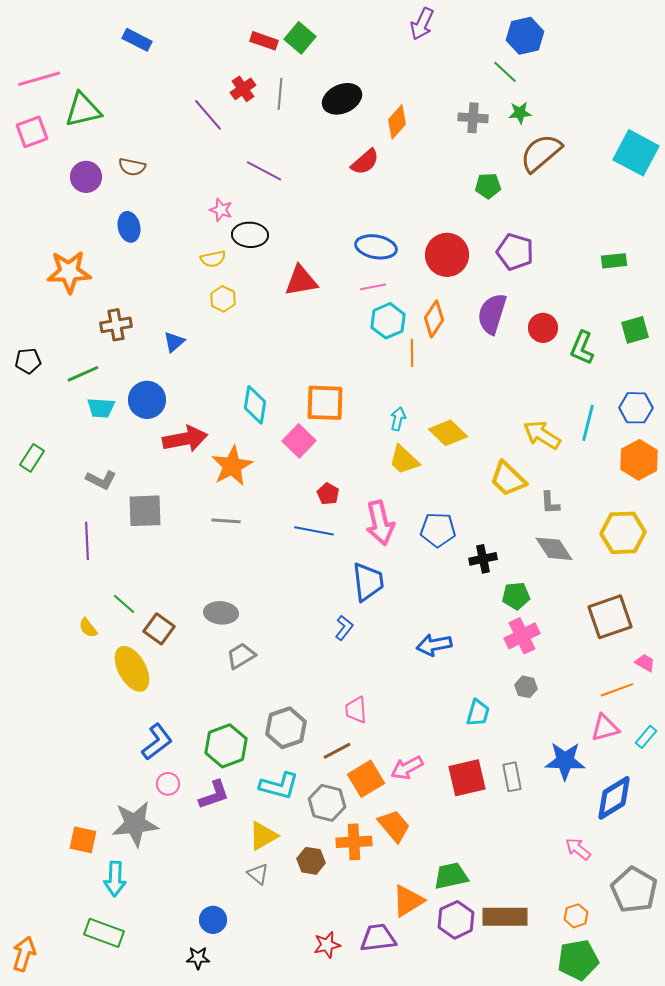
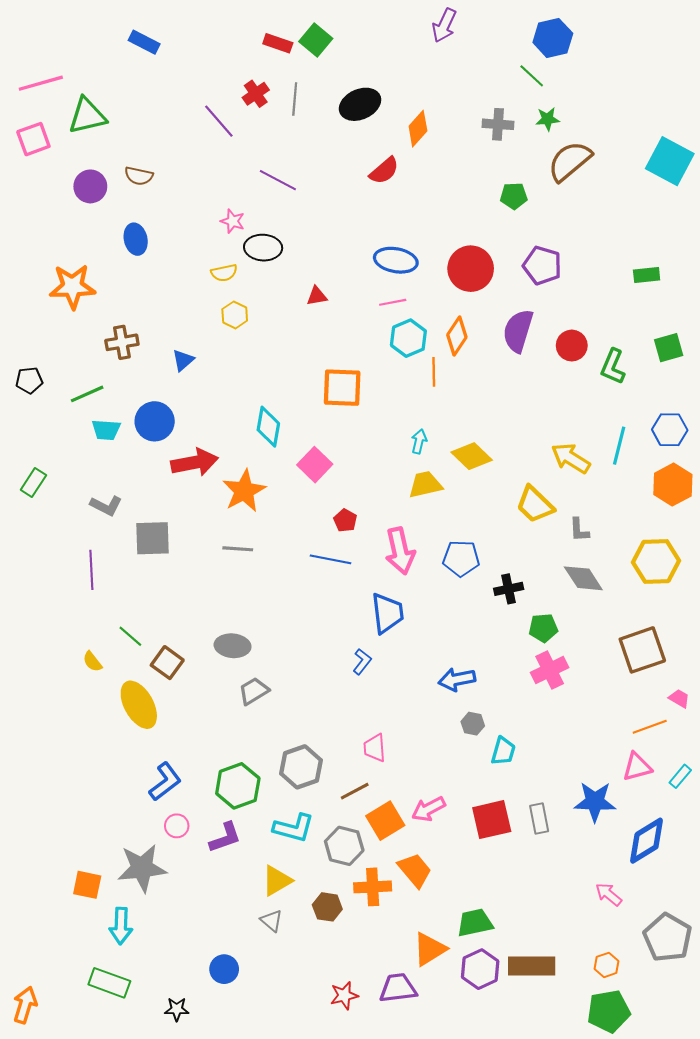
red triangle: (301, 281) -> (317, 296), size x0.6
orange square: (325, 403) -> (342, 388), moved
yellow trapezoid: (404, 460) -> (425, 485), turned 124
gray hexagon: (526, 687) -> (473, 724), moved
black star: (198, 958) -> (177, 1009), moved

